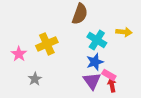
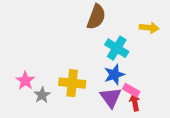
yellow arrow: (124, 32) -> (149, 28), moved
yellow cross: (47, 44) -> (72, 83), moved, turned 30
pink star: (19, 54) -> (25, 81), moved

